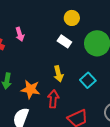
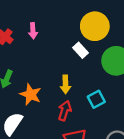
yellow circle: (72, 18) -> (95, 26), size x1.6
red arrow: (53, 99) -> (65, 111), moved

